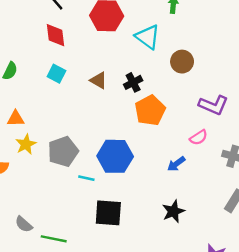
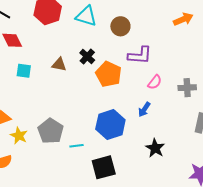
purple L-shape: (213, 105) -> (140, 55), moved
blue hexagon: (115, 156) -> (110, 125), moved

